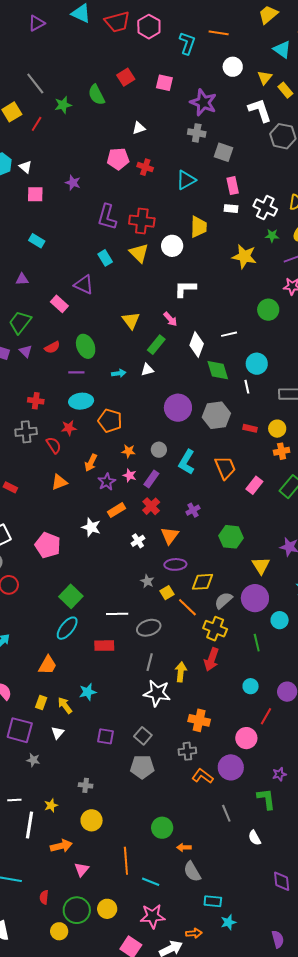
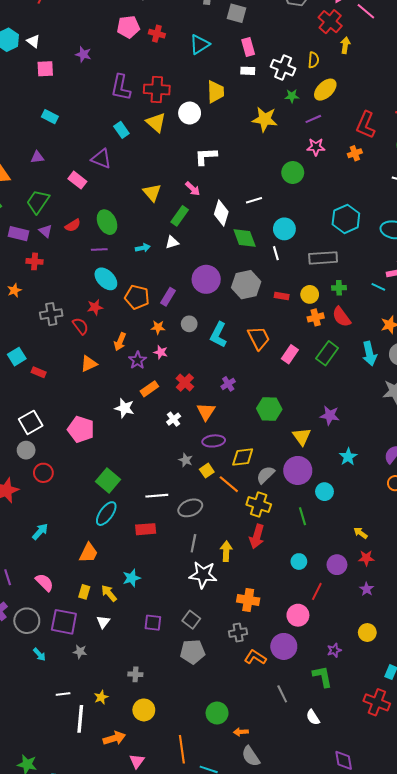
red cross: (36, 401) -> (35, 261), moved
cyan ellipse: (81, 401) -> (106, 279), turned 55
purple rectangle: (151, 479) -> (168, 297), moved

